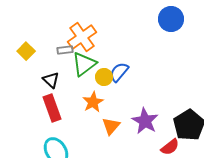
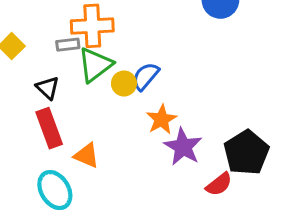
orange cross: (82, 37) -> (92, 26), turned 32
orange star: (93, 102) -> (161, 119), moved
orange triangle: (111, 126) -> (87, 155), moved, turned -48

